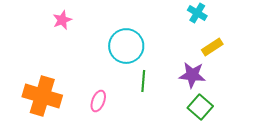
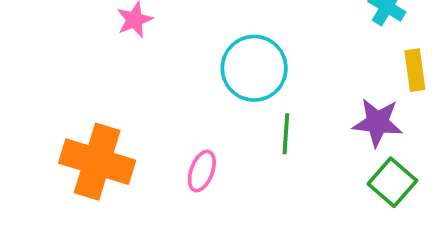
yellow rectangle: (212, 47) -> (415, 70), turned -65

